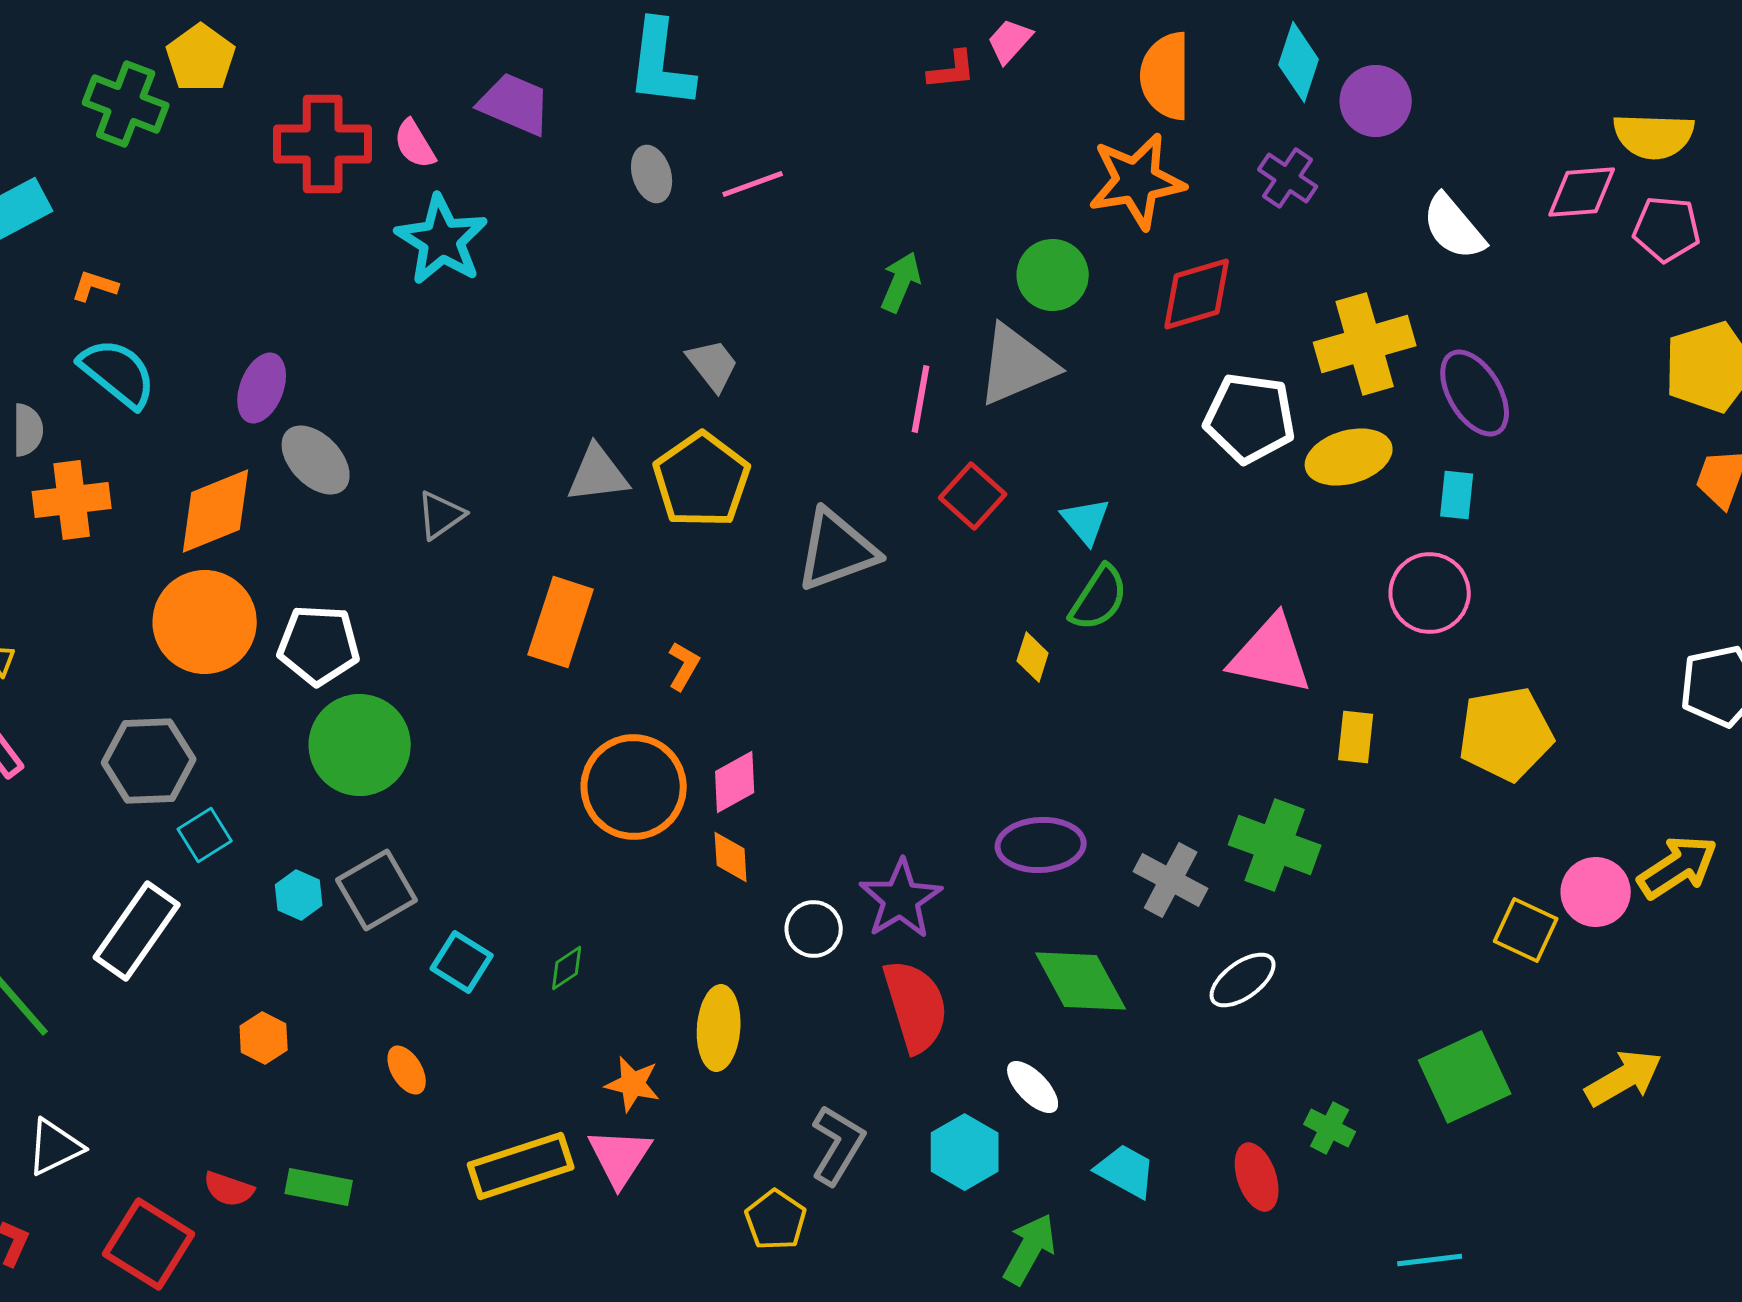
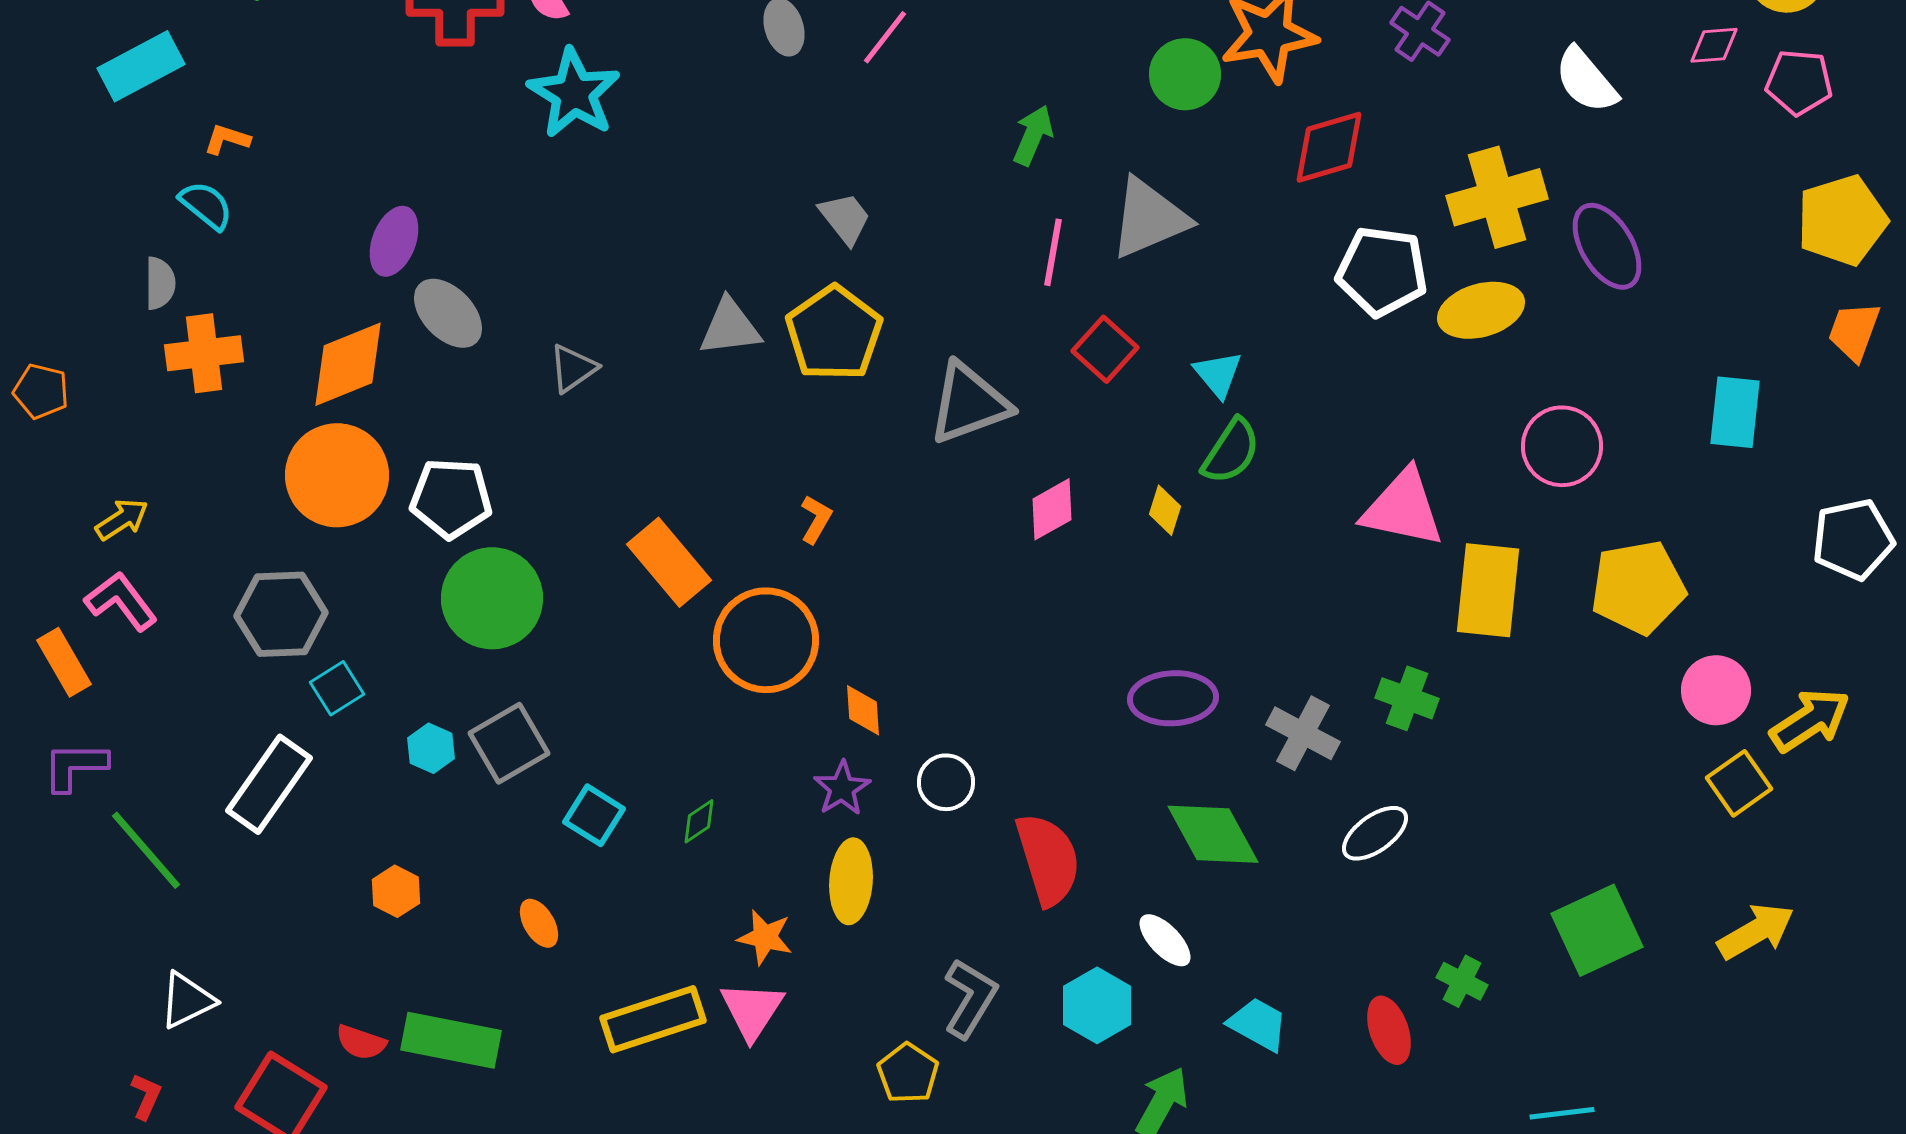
pink line: (753, 184) -> (885, 37), turned -32
pink diamond: (1582, 192) -> (1714, 45), size x0.7
green circle: (1053, 275) -> (1185, 74), moved
cyan semicircle: (118, 373) -> (206, 205), moved, size x0.7
cyan rectangle: (1457, 495) -> (1735, 412), moved, size x1.5
orange rectangle: (561, 622) -> (669, 562), moved, turned -58
yellow rectangle: (1356, 737) -> (1488, 590), size x1.8
pink diamond: (735, 782) -> (1052, 509), moved
green cross: (1275, 845) -> (1407, 698), size x0.7
pink circle: (1596, 892) -> (1716, 690), moved
purple star: (901, 899) -> (842, 788), moved, size x0.7
yellow square: (1526, 930) -> (1739, 783), moved, turned 30
green rectangle: (319, 1187) -> (451, 1040), size x1.5

